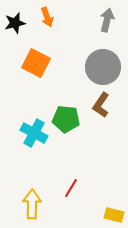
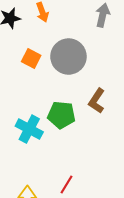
orange square: (36, 63) -> (31, 59), size x0.7
gray circle: (103, 67) -> (68, 57), moved

